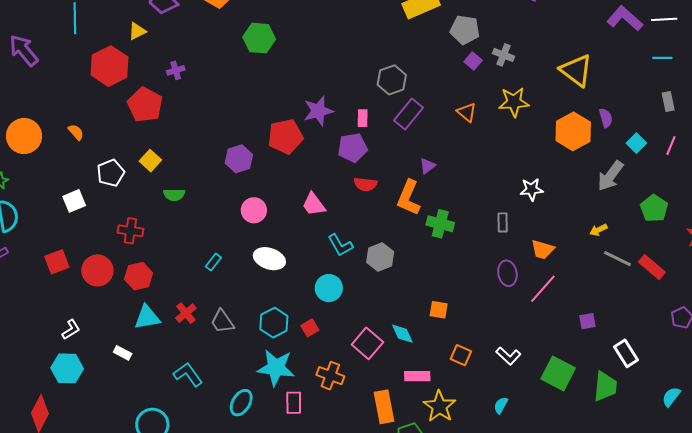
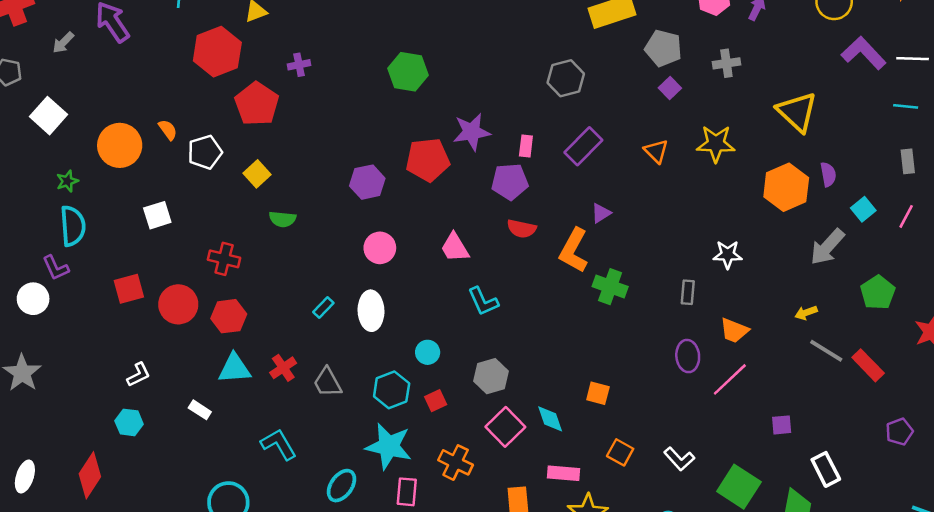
green hexagon: (259, 38) -> (408, 72), moved
gray cross: (503, 55) -> (726, 63), moved, turned -35
gray hexagon: (392, 80) -> (566, 78), moved
orange circle: (24, 136) -> (120, 145), moved
white pentagon: (111, 173) -> (205, 152), moved
gray hexagon: (380, 257) -> (491, 376), moved
white ellipse: (269, 259) -> (371, 311), moved, turned 64
cyan circle: (329, 288) -> (428, 352), moved, size x0.7
cyan hexagon: (67, 368) -> (129, 422), size x0.7

